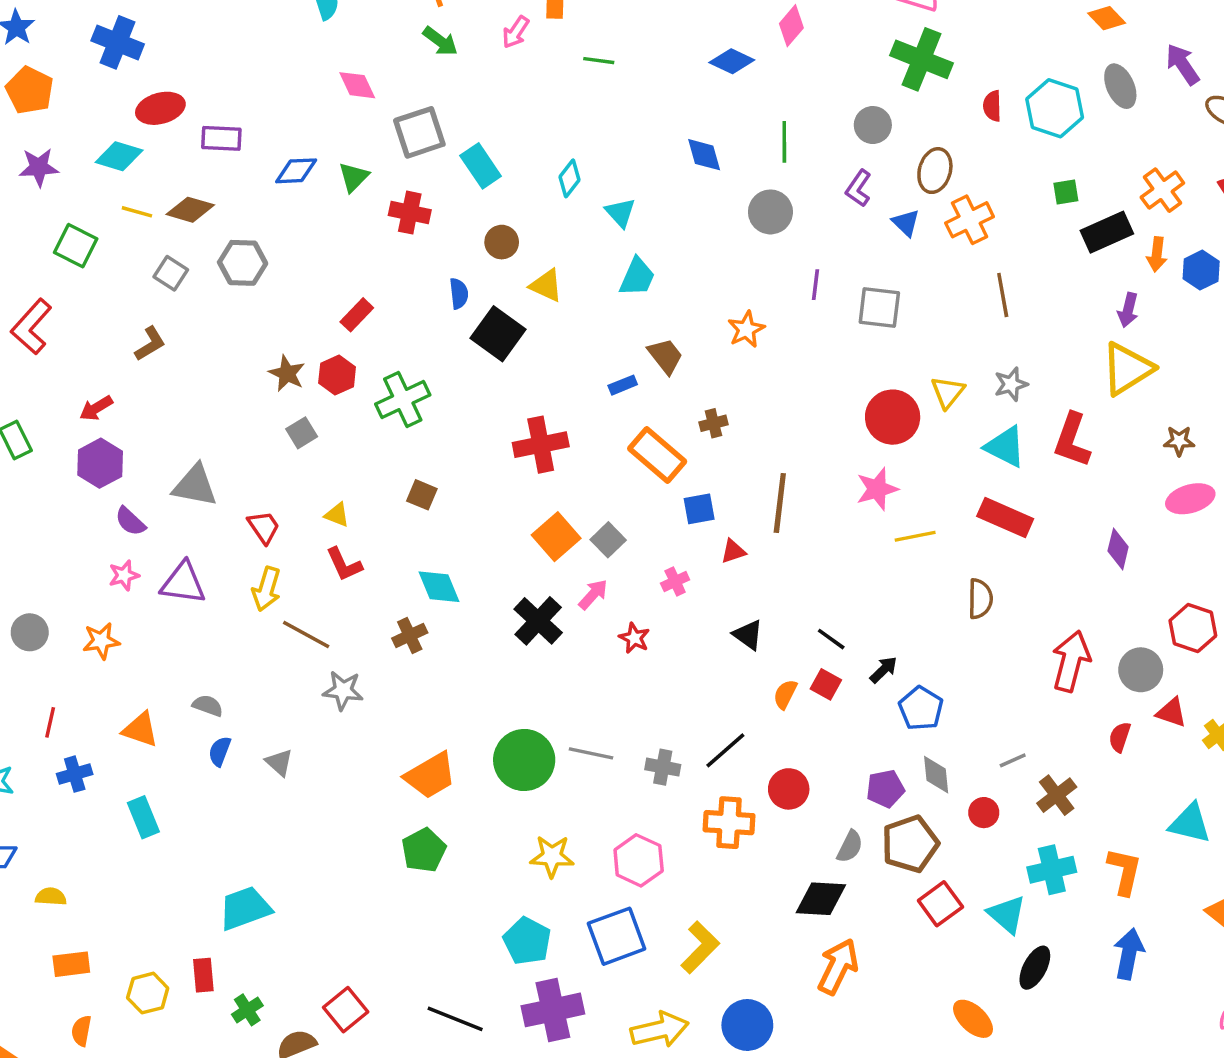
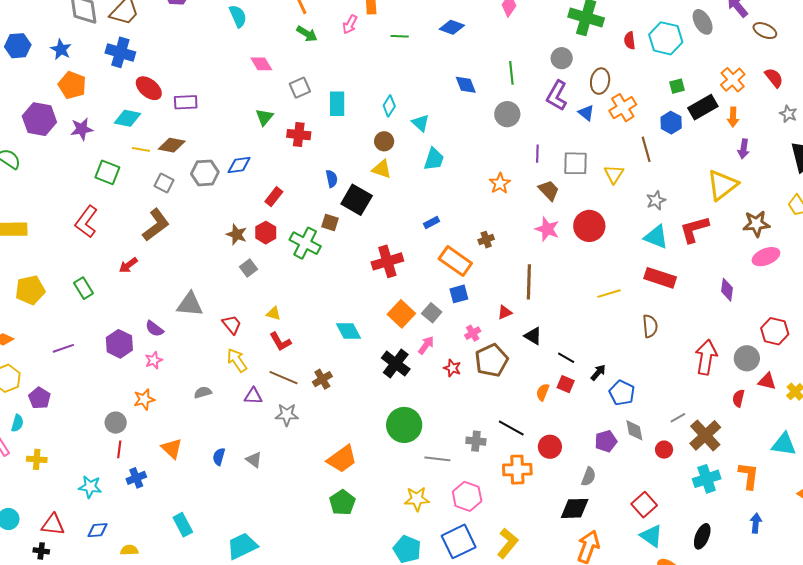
blue diamond: (732, 61) -> (452, 27), moved
red ellipse: (160, 108) -> (149, 88), turned 60
gray square: (419, 132) -> (300, 88), size x0.7
cyan rectangle: (481, 166) -> (337, 104), turned 40
blue diamond: (296, 171) -> (239, 165), moved
purple L-shape: (858, 188) -> (557, 96), size x1.4
brown circle: (502, 242) -> (384, 141), moved
blue hexagon: (1201, 270) -> (671, 123), moved
purple arrow: (1128, 310) -> (744, 149), moved
brown L-shape: (150, 344) -> (156, 225), size x1.6
brown trapezoid: (665, 356) -> (549, 190), moved
yellow triangle: (948, 392) -> (614, 174), moved
green cross: (403, 400) -> (305, 243), turned -32
red L-shape: (1072, 440) -> (694, 229), turned 60
brown star: (1179, 441) -> (756, 224), size x1.5
purple hexagon: (100, 463) -> (119, 344), moved
pink star: (877, 489) -> (547, 229), moved, turned -30
brown square: (422, 495) -> (330, 223), moved
blue square: (699, 509) -> (459, 294), moved
purple triangle: (183, 583) -> (253, 396), moved, size x0.7
cyan diamond: (439, 587) -> (349, 331), moved
yellow arrow: (266, 589) -> (237, 360), turned 135
gray circle: (30, 632) -> (116, 423), moved
brown line: (306, 634) -> (283, 378), moved
black triangle: (748, 635) -> (533, 336), moved
gray semicircle: (208, 706) -> (203, 392), moved, turned -30
orange triangle: (140, 729) -> (172, 448), turned 30
black line: (725, 750) -> (511, 428), turned 76
gray line: (591, 753) -> (437, 459), moved
green circle: (524, 760) -> (404, 425), moved
brown cross: (1057, 795) -> (705, 435), size x1.4
cyan rectangle: (143, 817) -> (183, 525), moved
brown pentagon: (910, 844) -> (492, 360), moved
cyan triangle: (1007, 914) -> (651, 536), moved
blue arrow: (1129, 954) -> (756, 523), size x0.7

